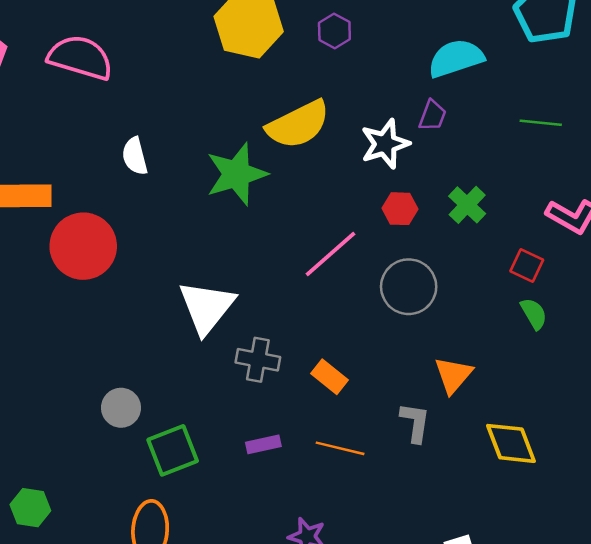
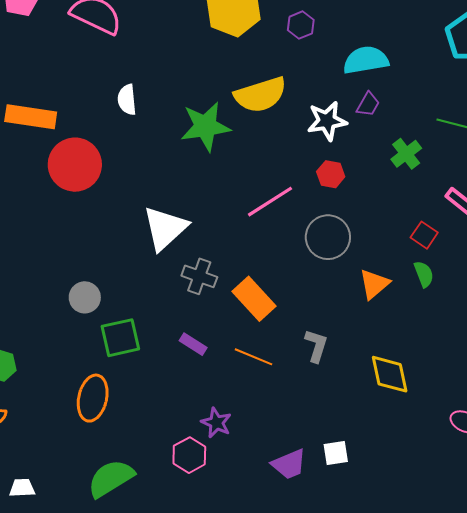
cyan semicircle: (456, 58) -> (366, 60), moved
green cross: (467, 205) -> (406, 154), moved
orange triangle: (453, 375) -> (374, 284), moved
orange rectangle: (330, 377) -> (254, 299), size x1.5
purple rectangle: (263, 444) -> (193, 344), turned 36

